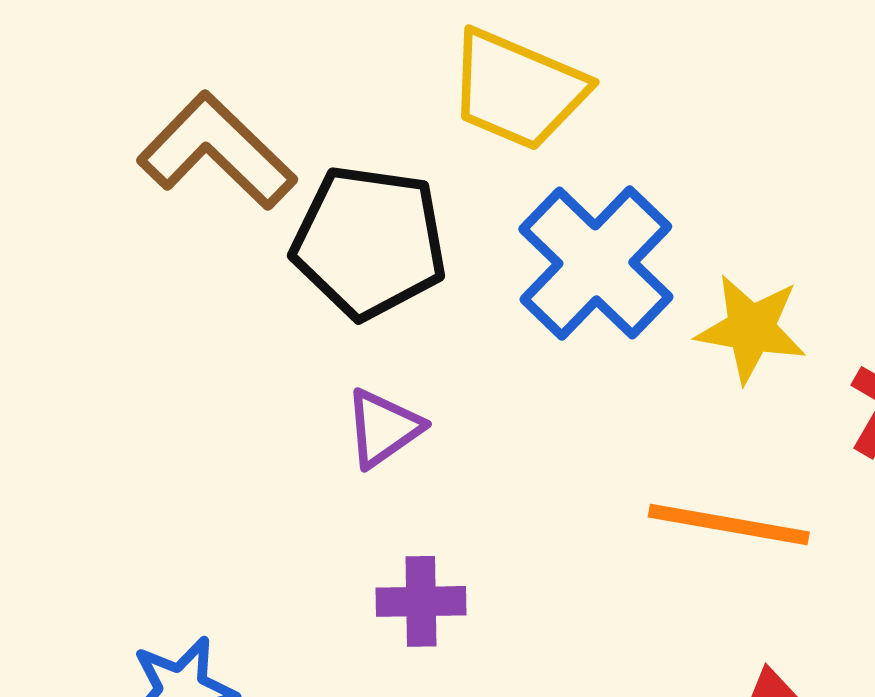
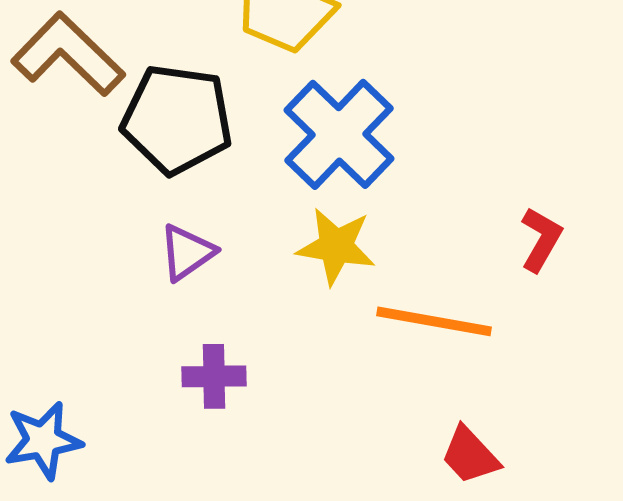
yellow star: (751, 329) -> (336, 246), moved

